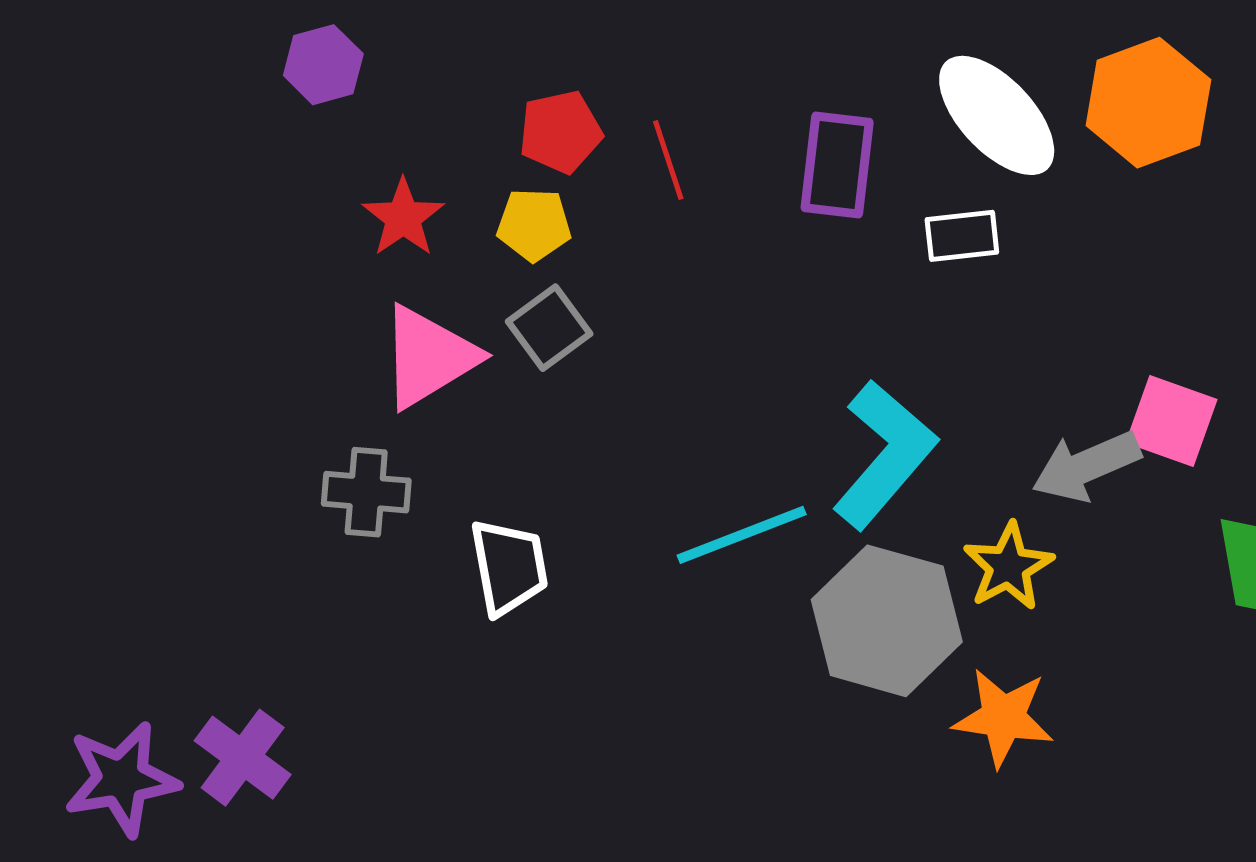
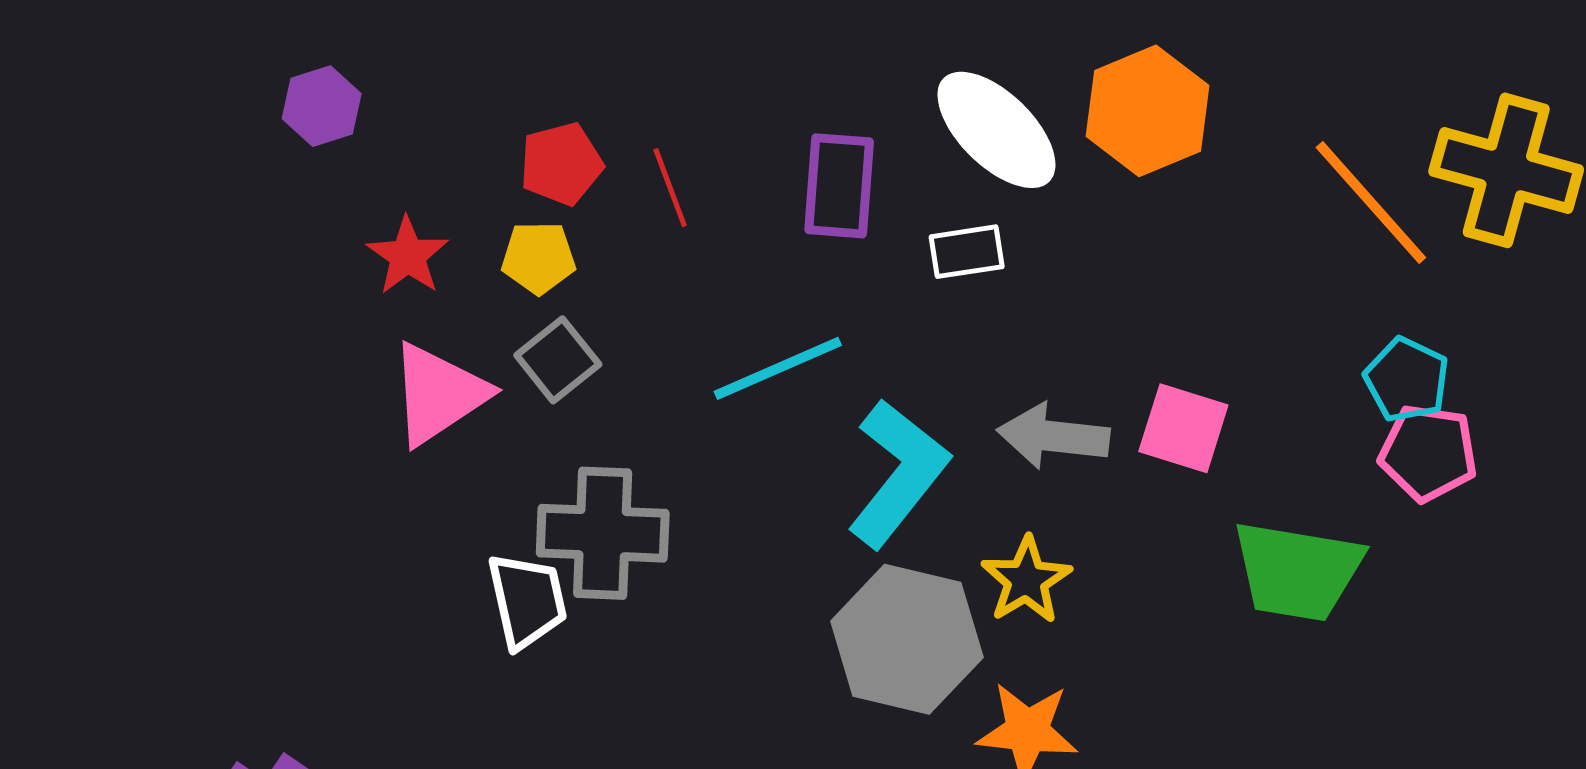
gray arrow: (1086, 466) -> (1053, 436), moved, turned 32
gray cross: (366, 492) -> (603, 533), moved, size x1.5
cyan line: (742, 535) -> (778, 368), moved

